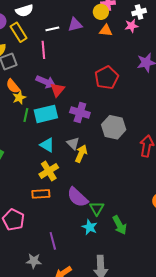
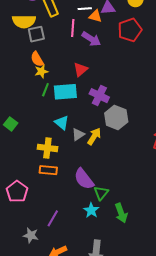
orange triangle: (106, 30) -> (95, 16), moved
red pentagon: (107, 78) -> (130, 30), moved
purple arrow: (46, 82) -> (91, 39), moved
gray hexagon: (114, 127) -> (116, 117), moved
gray triangle: (73, 143) -> (78, 135), moved, turned 32
yellow cross: (49, 171) -> (47, 148), moved, turned 30
purple line: (53, 241) -> (53, 218), turned 36

